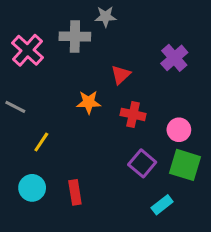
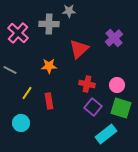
red triangle: (121, 75) -> (79, 49), size x1.5
orange star: (89, 102) -> (49, 66), moved
red cross: (133, 114) -> (87, 84), moved
red rectangle: (75, 192) -> (49, 101), moved
cyan rectangle: (162, 205) -> (106, 134), size x1.5

